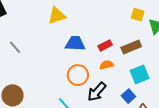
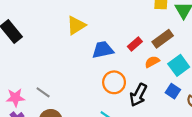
gray line: (15, 47) -> (43, 92), moved
orange semicircle: (107, 65) -> (152, 62), moved

